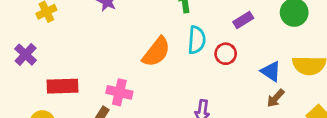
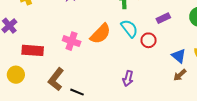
cyan semicircle: (197, 40) -> (129, 28), turned -48
pink cross: (119, 92) -> (72, 41), moved

